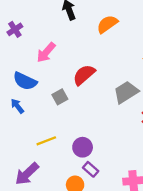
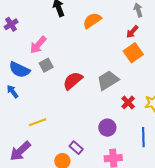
red semicircle: (84, 75) -> (73, 81), moved
gray square: (60, 97) -> (46, 65), moved
purple circle: (83, 147) -> (107, 128), moved

